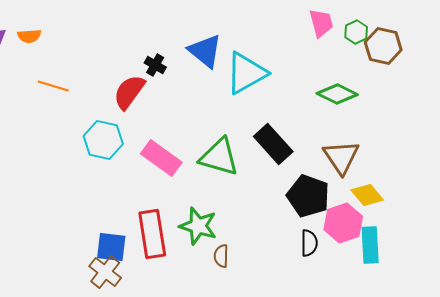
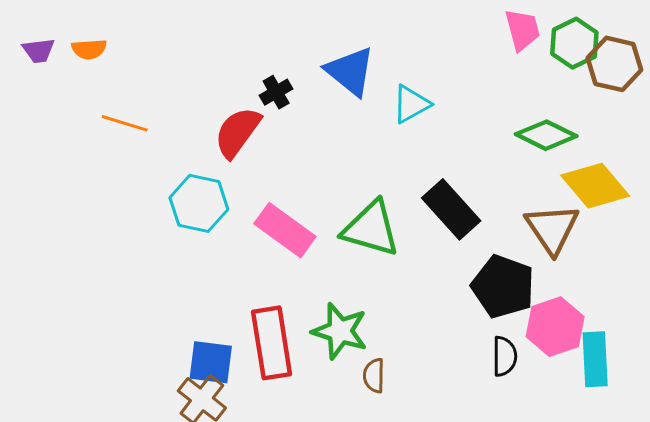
green hexagon: (356, 32) -> (574, 43), size x1.4
black cross: (155, 65) -> (276, 92), turned 30
cyan triangle: (246, 73) -> (411, 104), size x0.6
yellow diamond: (367, 195) -> (595, 186), moved, size x1.4

